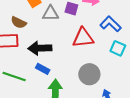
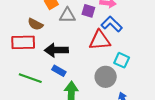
blue L-shape: (111, 24) -> (112, 24), moved
cyan square: (118, 48) -> (122, 60), moved

